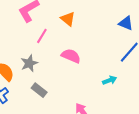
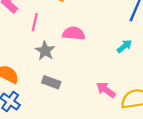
gray star: (29, 63) -> (45, 51), moved

